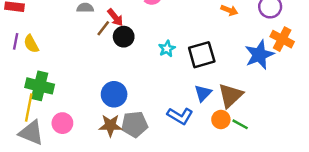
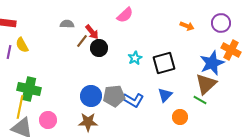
yellow semicircle: (31, 44) -> (22, 45), moved
brown triangle: (231, 95) -> (206, 84), moved
blue L-shape: (180, 116) -> (133, 100), moved
gray pentagon: (134, 124) -> (114, 96), moved
green line: (240, 124) -> (200, 100), moved

